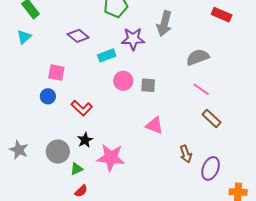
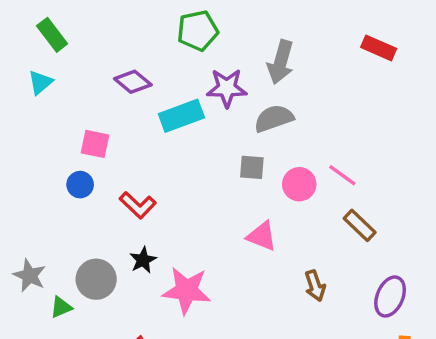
cyan rectangle: (107, 55) -> (181, 116), size x1.4
gray semicircle: (198, 57) -> (274, 118), moved
pink circle: (123, 81) -> (299, 184), moved
purple ellipse: (211, 168) -> (390, 296), moved
green triangle: (77, 169) -> (61, 307), moved

